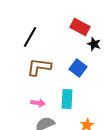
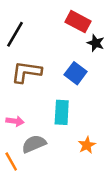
pink arrow: (38, 103) -> (15, 121), moved

